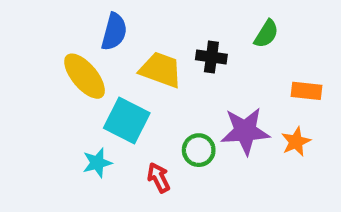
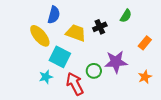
black cross: (211, 57) -> (100, 27), turned -32
orange rectangle: (307, 91) -> (145, 43), turned -56
orange star: (296, 142) -> (145, 77), moved
red arrow: (159, 178) -> (75, 84), size x1.6

